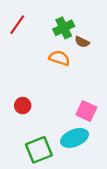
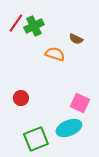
green cross: (64, 28) -> (34, 26), moved

